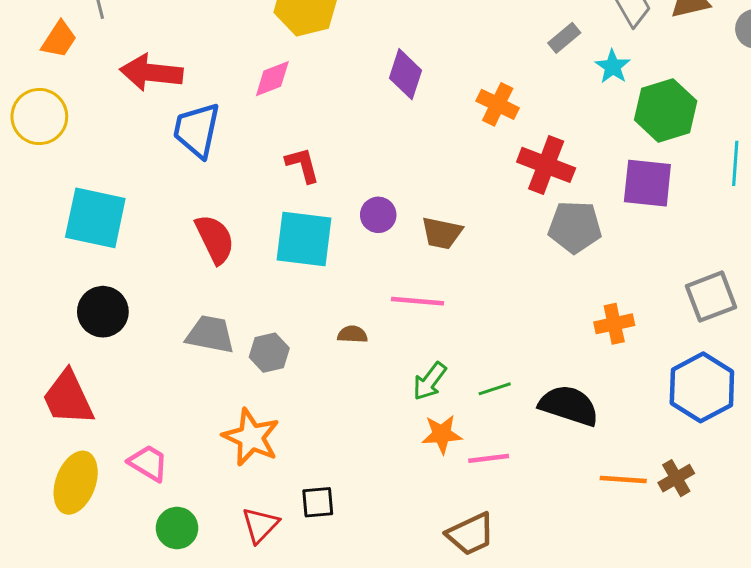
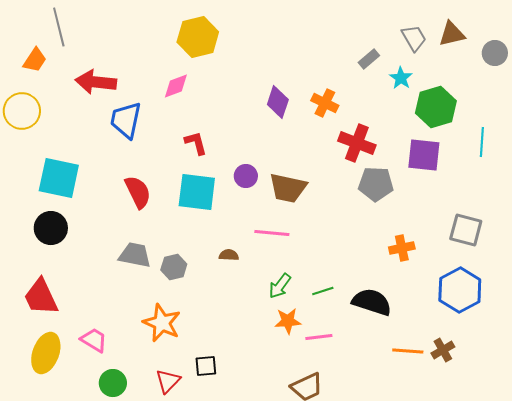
purple diamond: (405, 74) -> (278, 102), moved
brown trapezoid: (442, 233) -> (288, 188), size x1.4
gray square: (711, 297) -> (466, 230), turned 36
black circle: (103, 312) -> (51, 228), moved

